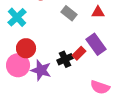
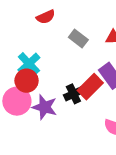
cyan cross: (17, 17) -> (29, 64), moved
red rectangle: (79, 53) -> (90, 87), size x1.5

